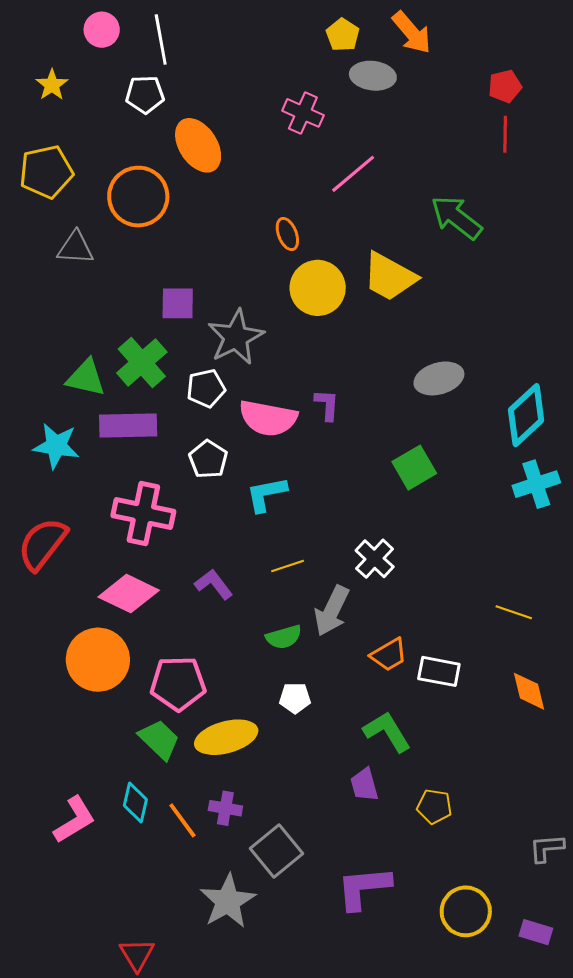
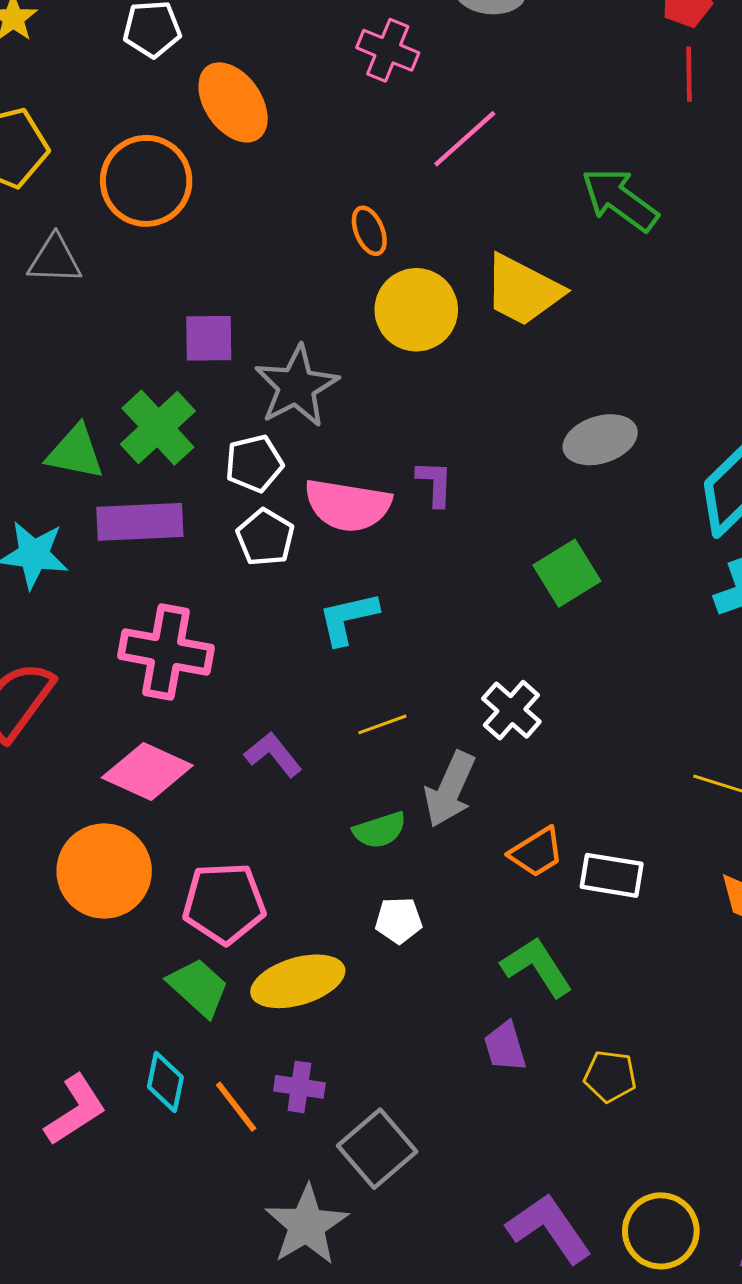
white pentagon: (208, 459) -> (265, 537), moved
purple L-shape: (364, 888) -> (549, 1228), moved, turned 62

